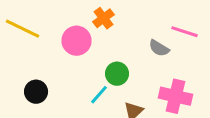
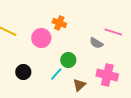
orange cross: (104, 18) -> (59, 23), turned -32
black circle: (36, 92) -> (23, 72), moved

